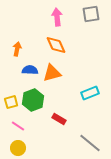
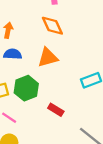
blue semicircle: (30, 70) -> (13, 54), moved

